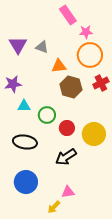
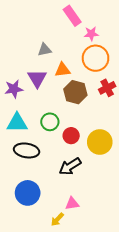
purple triangle: (18, 45) -> (37, 78), moved
gray triangle: (42, 47) -> (45, 50), turned -32
cyan triangle: (24, 106) -> (17, 123), moved, size x1.5

